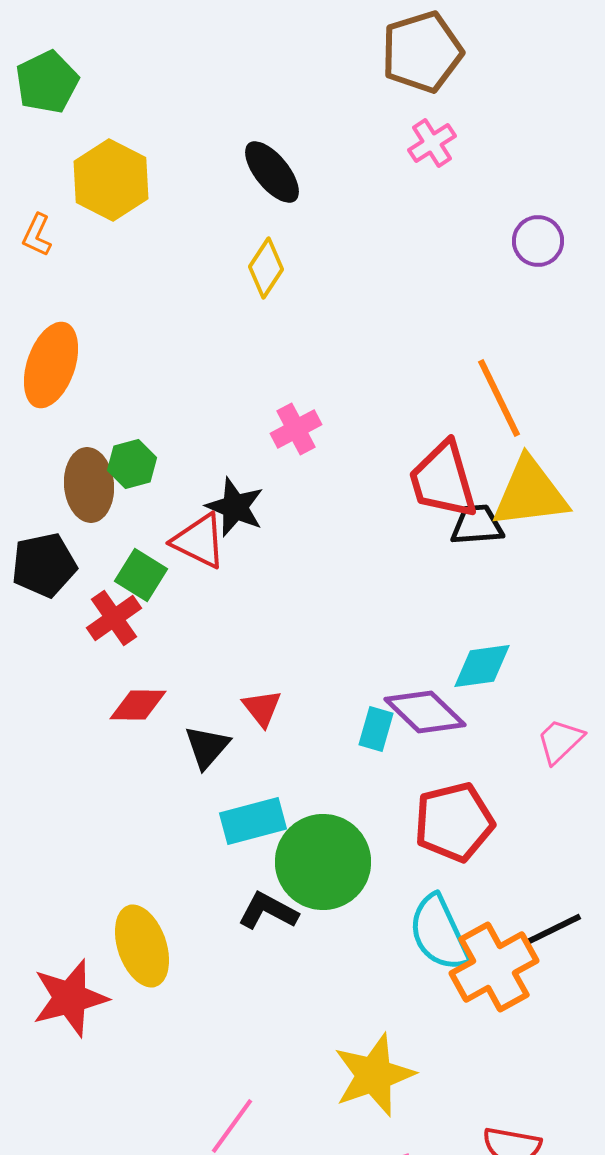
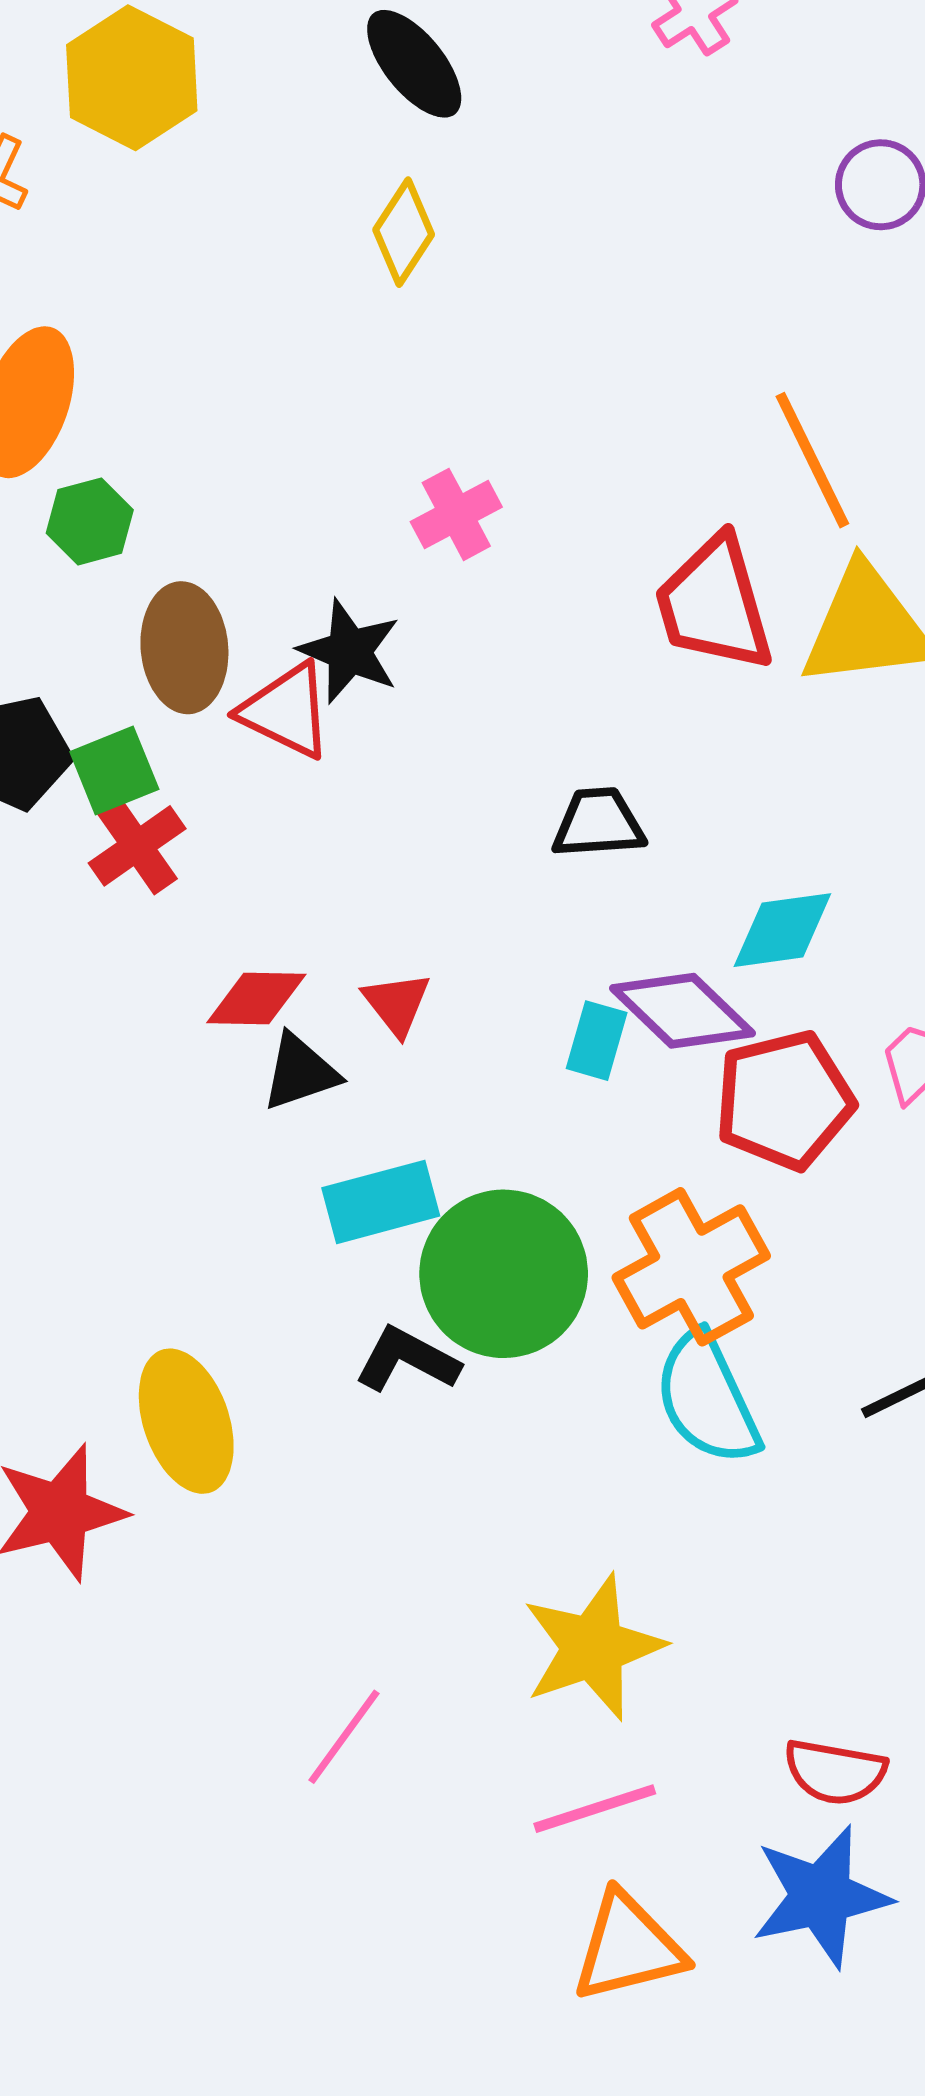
green hexagon: (132, 464) -> (90, 521), moved
brown ellipse: (89, 485) -> (184, 648), moved
black trapezoid: (477, 525) -> (598, 823), moved
green square: (141, 575) -> (114, 770), moved, turned 36
red diamond: (138, 705) -> (256, 998), moved
black triangle: (207, 747) -> (300, 1072), turned 30
red pentagon: (454, 822) -> (784, 1100), moved
orange cross: (494, 967) -> (691, 1267), moved

